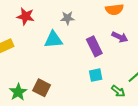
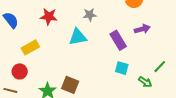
purple arrow: (120, 37) -> (142, 29), turned -35
cyan square: (96, 75) -> (122, 68), turned 32

